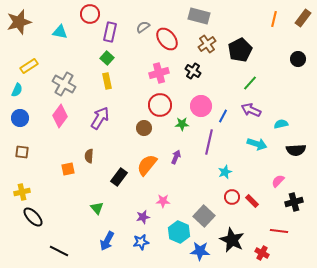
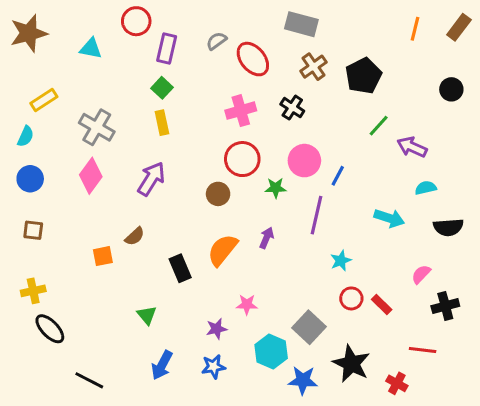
purple arrow: (251, 110) -> (412, 147), moved
brown semicircle: (89, 156) -> (135, 236), turned -136
black rectangle: (119, 177) -> (180, 268), turned -60

